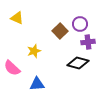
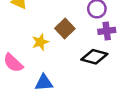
brown square: (60, 31) -> (65, 28), moved

